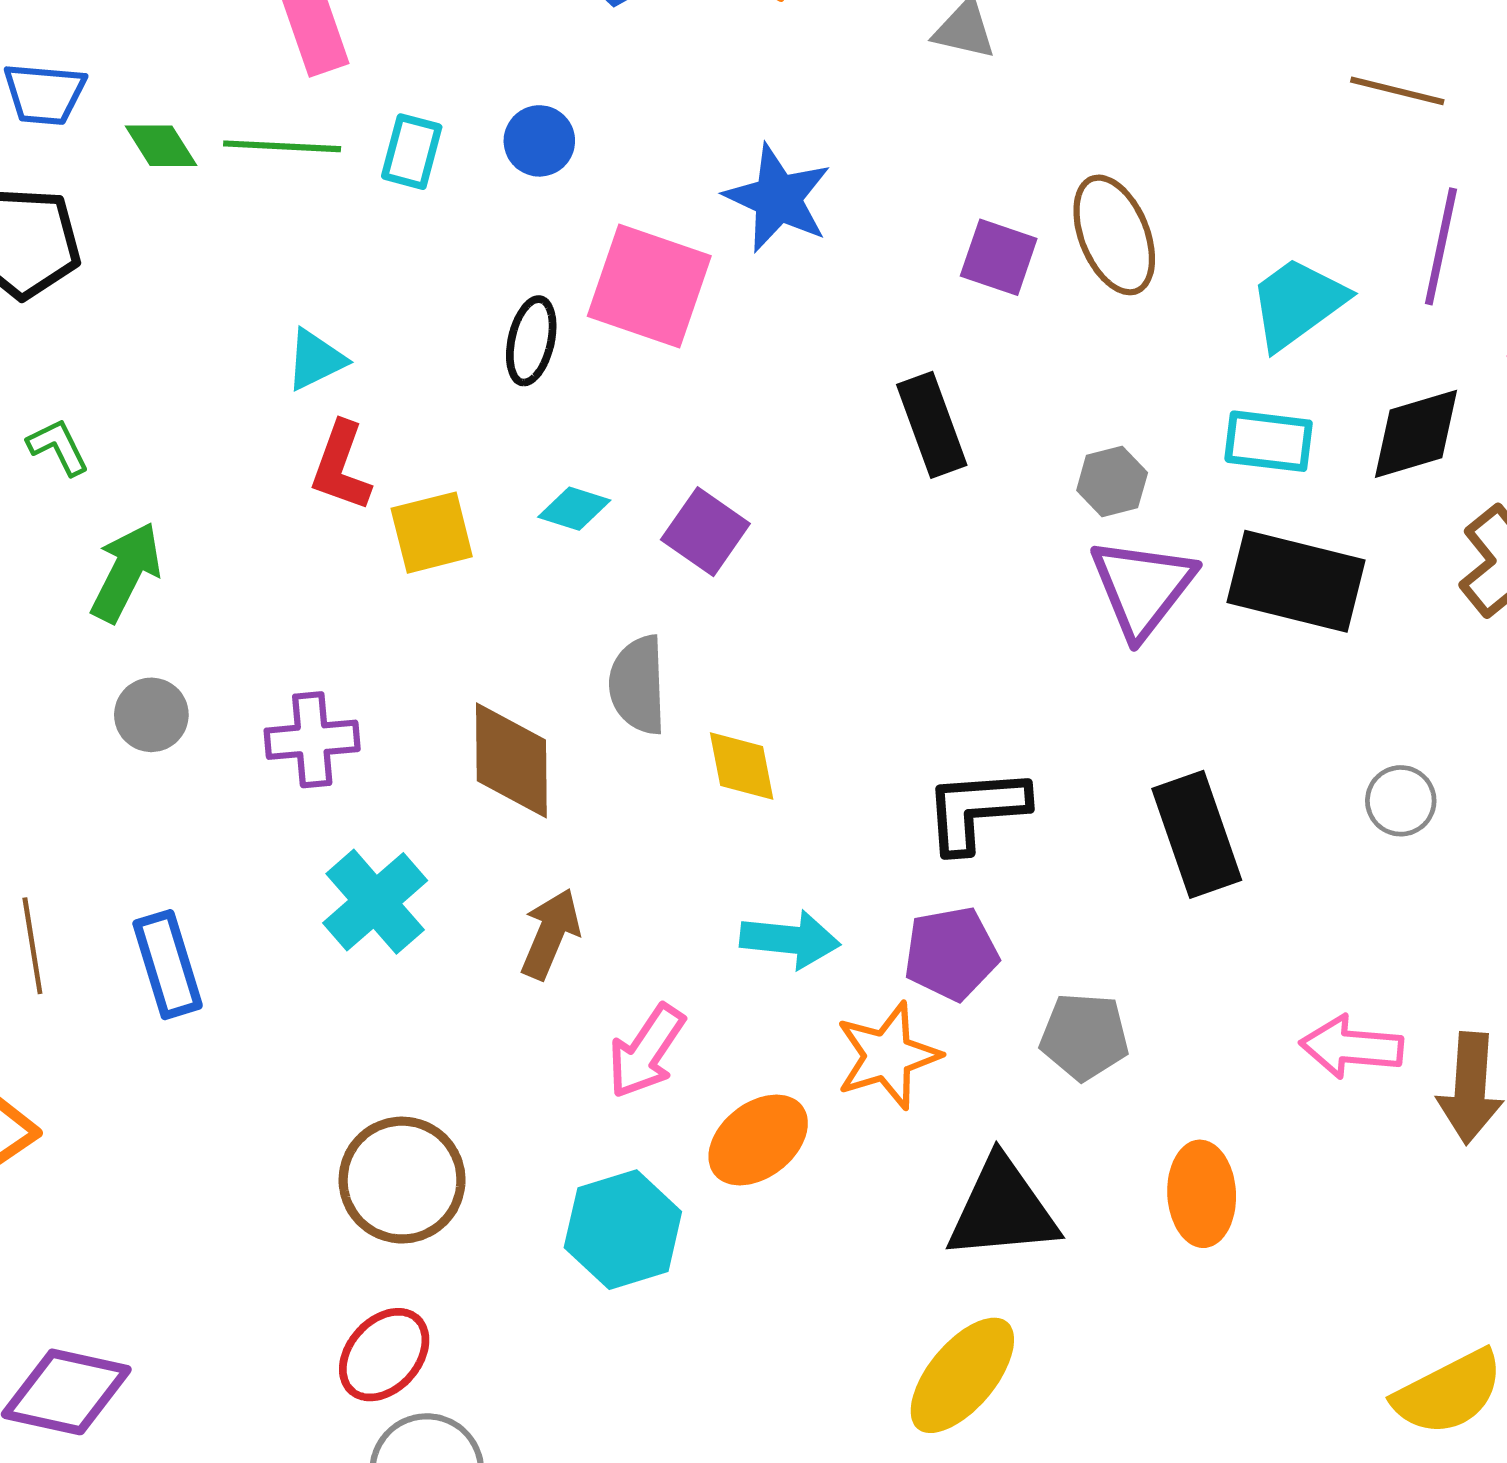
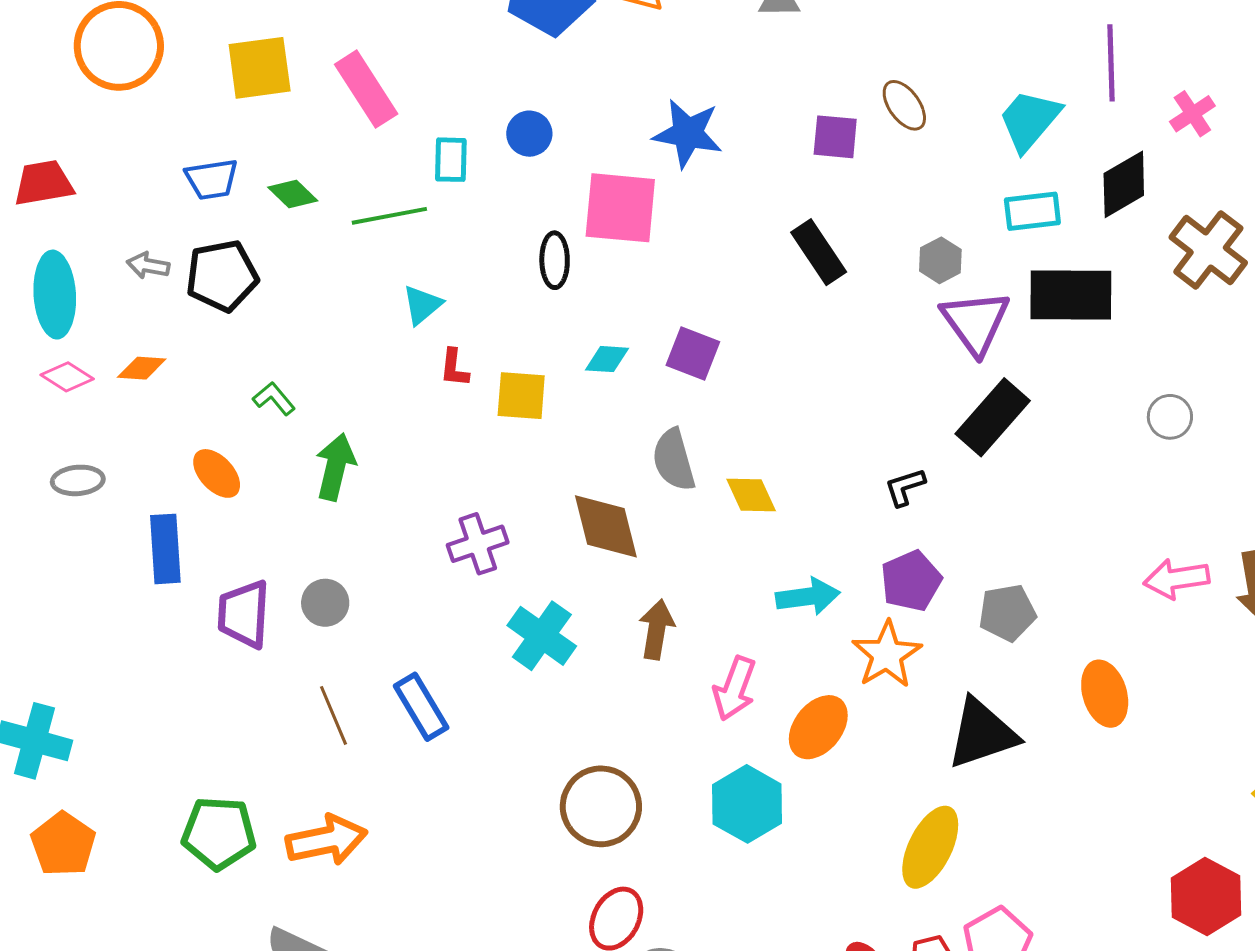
green line: (282, 146) -> (389, 216), moved
brown ellipse: (1114, 235) -> (904, 105), size x0.7
red L-shape: (341, 466) -> (454, 368), size x0.7
yellow square: (432, 533) -> (521, 396), turned 32
gray circle: (151, 715) -> (325, 603), moved
black L-shape: (976, 810) -> (905, 487), size x0.6
black rectangle: (1197, 834) -> (993, 417), moved, turned 74
yellow ellipse: (962, 1375) -> (930, 847), moved

